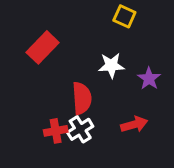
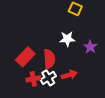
red rectangle: (43, 47) -> (25, 57), moved
red arrow: (134, 124) -> (69, 75), moved

